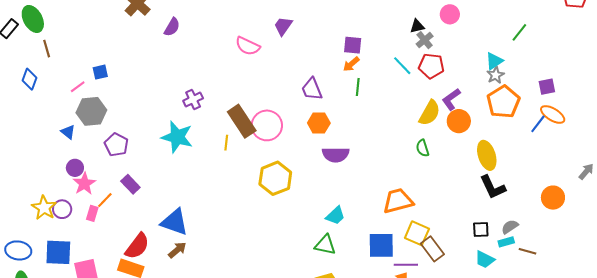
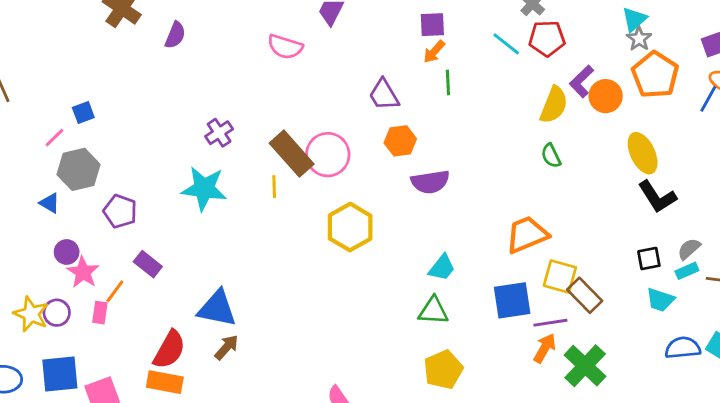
orange circle: (459, 121) -> (606, 96), moved

